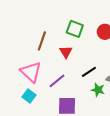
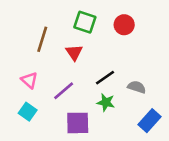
pink triangle: (31, 72) -> (29, 80), size x0.6
green star: (98, 90) -> (106, 102), moved

